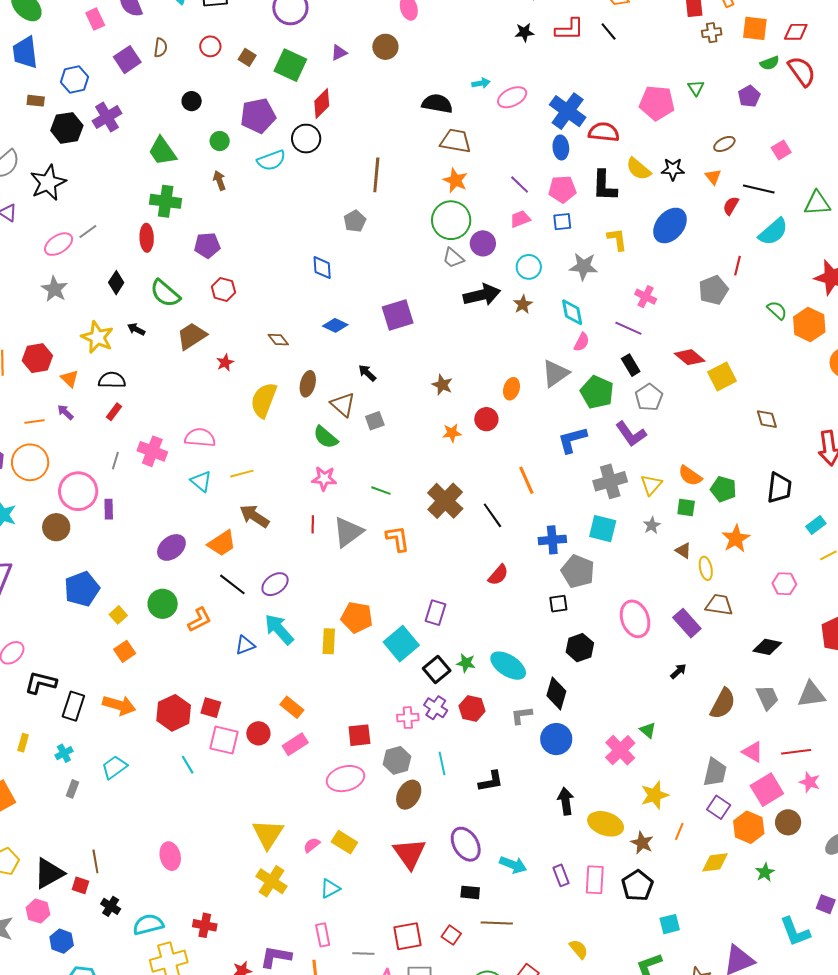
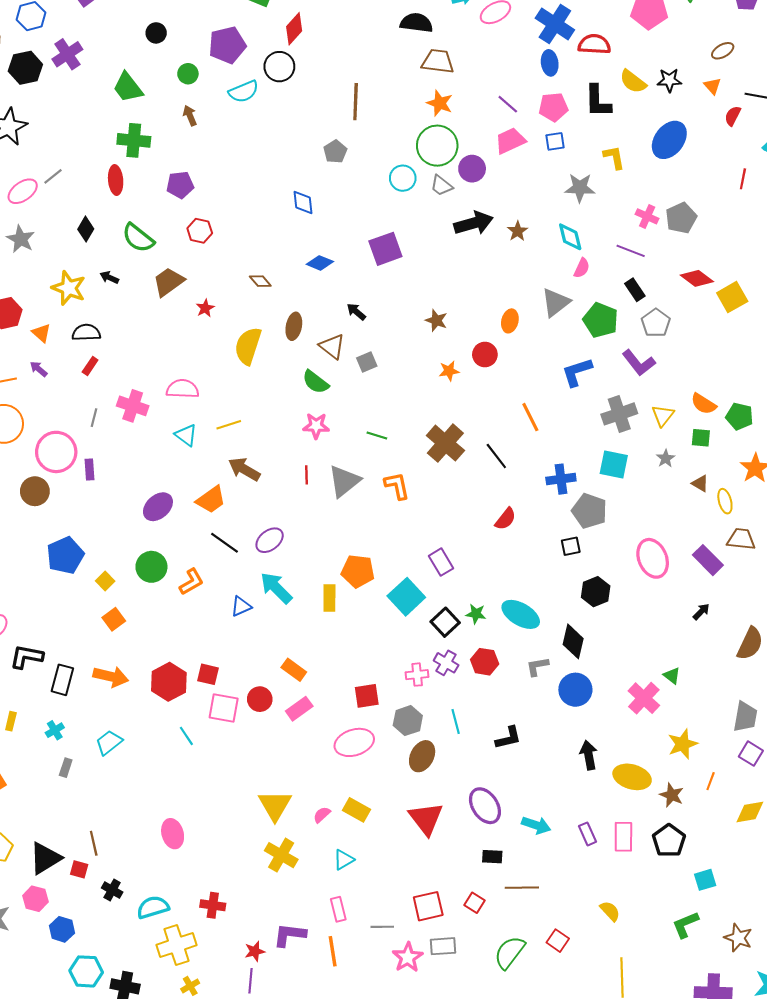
pink trapezoid: (520, 219) -> (510, 141), size x1.4
cyan circle: (529, 267) -> (403, 178), moved
gray pentagon: (713, 290) -> (681, 218), moved
purple rectangle: (436, 613) -> (441, 562), turned -45

